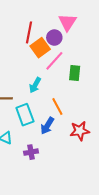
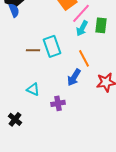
cyan arrow: (35, 85) -> (82, 28), moved
cyan rectangle: (25, 115) -> (52, 46), moved

